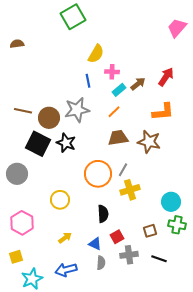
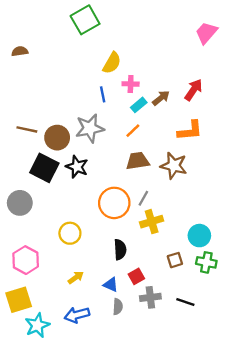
brown square: (150, 231) -> (175, 260), moved
yellow square: (16, 257) -> (19, 300), size x1.6

